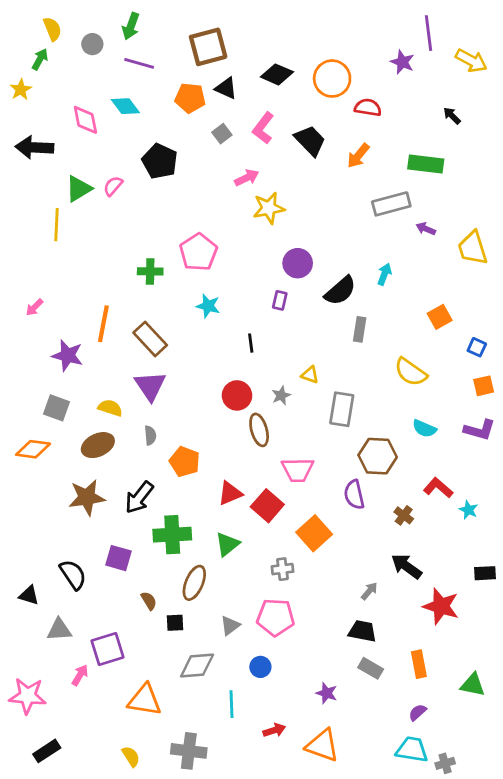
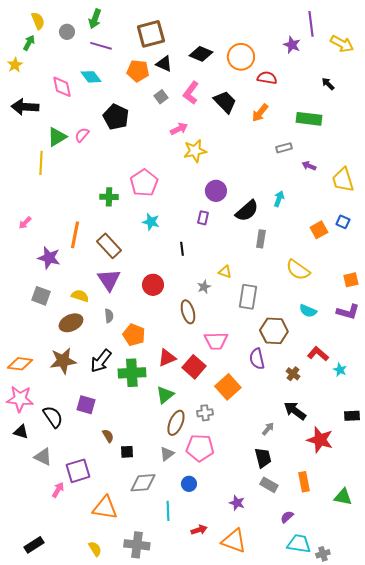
gray rectangle: (391, 204) -> (284, 148), size x0.6
blue square: (477, 347) -> (343, 222), moved
red circle: (237, 395) -> (153, 285), moved
orange diamond: (33, 449) -> (20, 364), moved
green cross: (172, 535) -> (132, 373), moved
brown ellipse: (194, 583) -> (176, 423), moved
gray triangle: (59, 630) -> (43, 457), turned 30
black trapezoid: (362, 631) -> (263, 458), turned 65
pink star: (28, 696) -> (20, 399), moved
purple semicircle: (418, 712) -> (287, 517), moved

